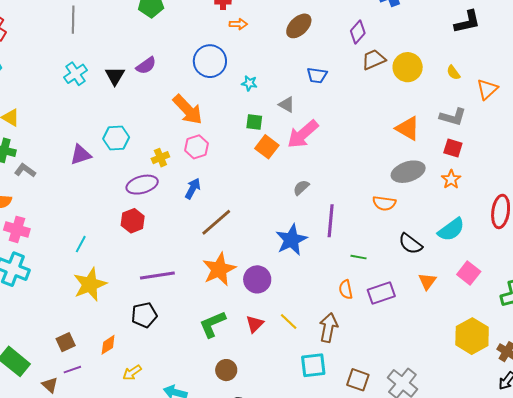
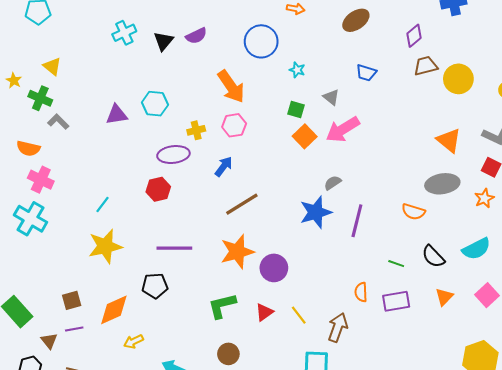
blue star: (291, 240) -> (316, 212), moved
green line: (358, 257) -> (396, 264), moved
orange diamond: (108, 345) -> (114, 310), size x1.6

